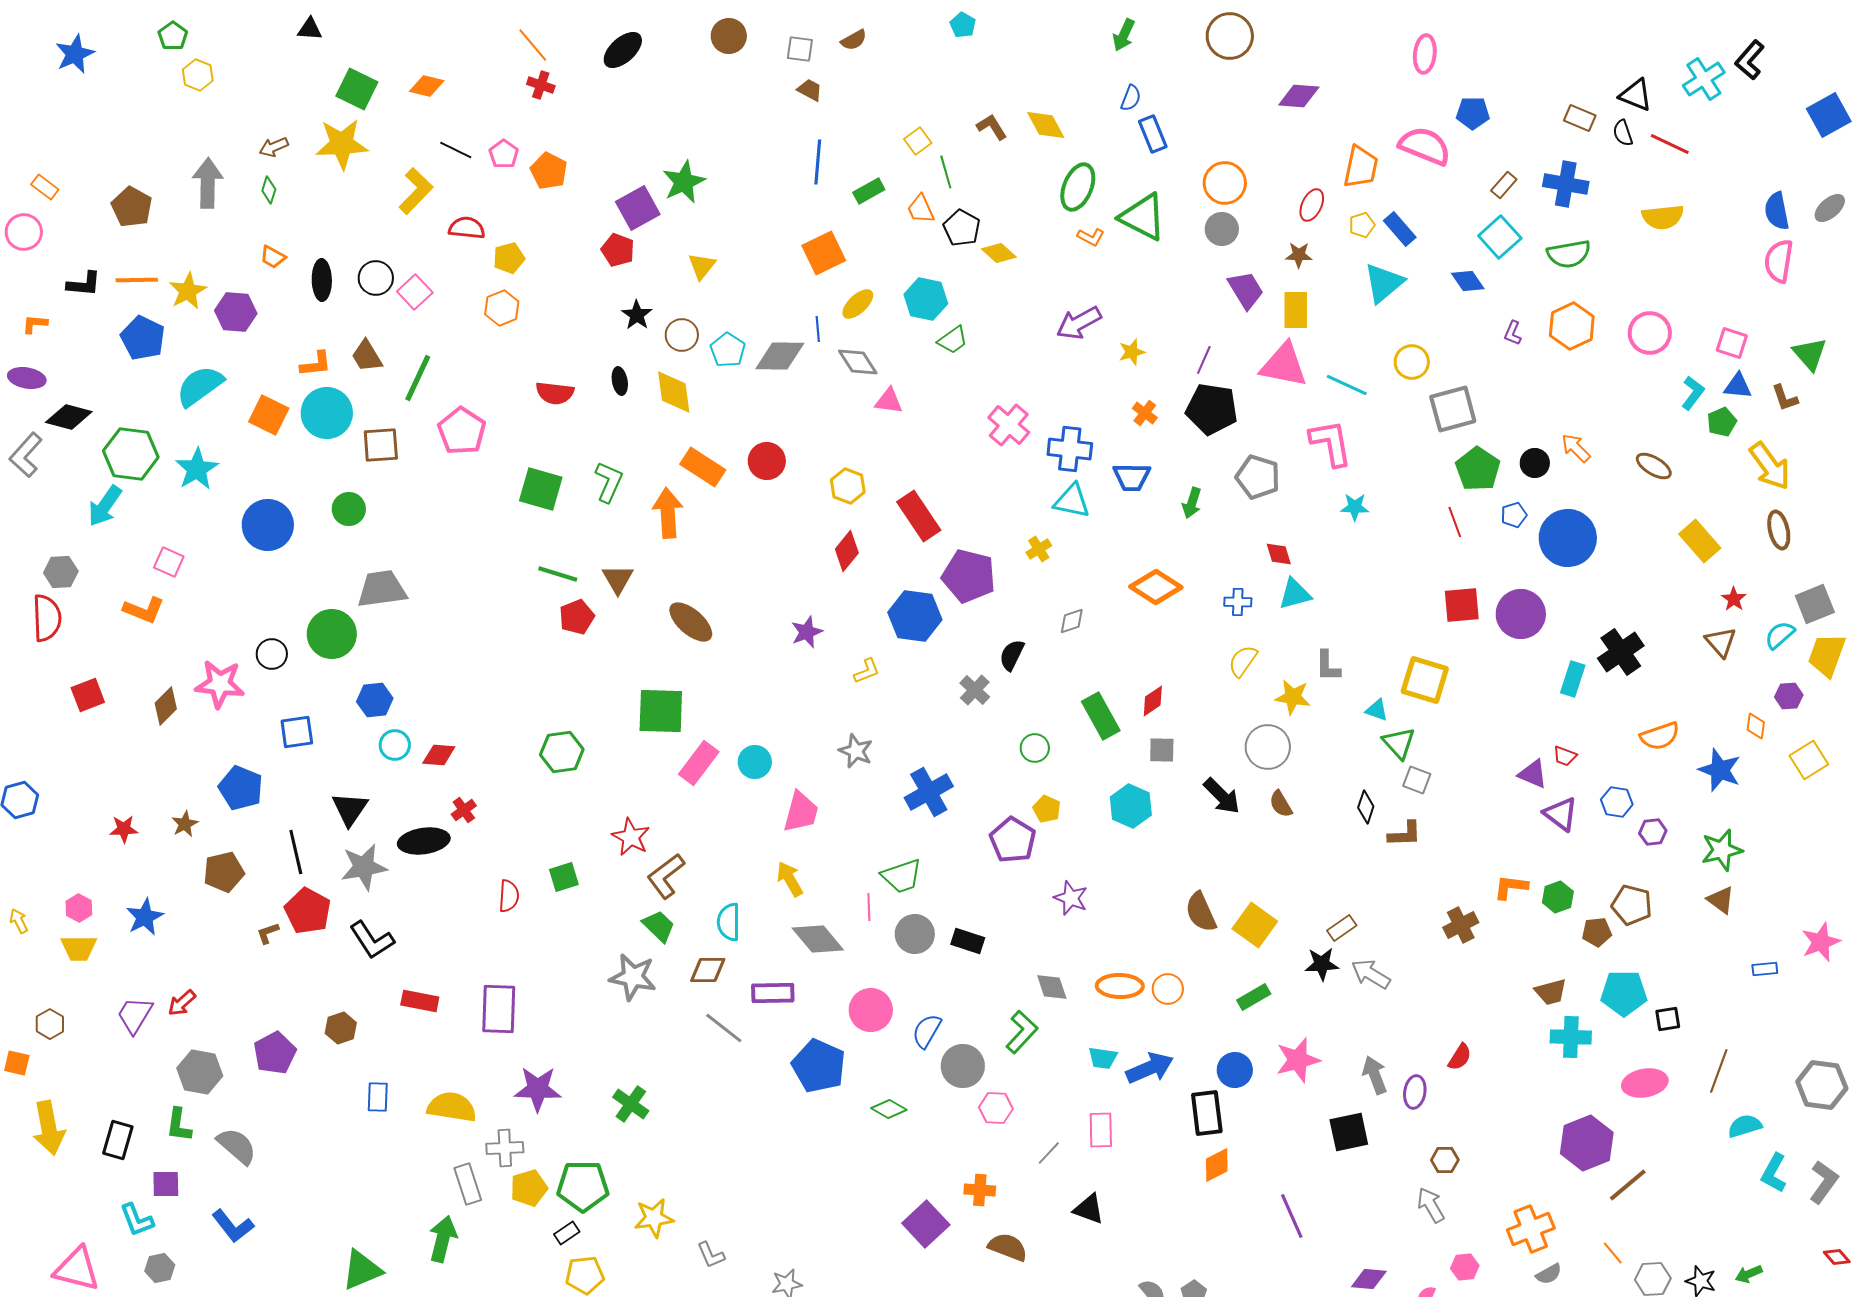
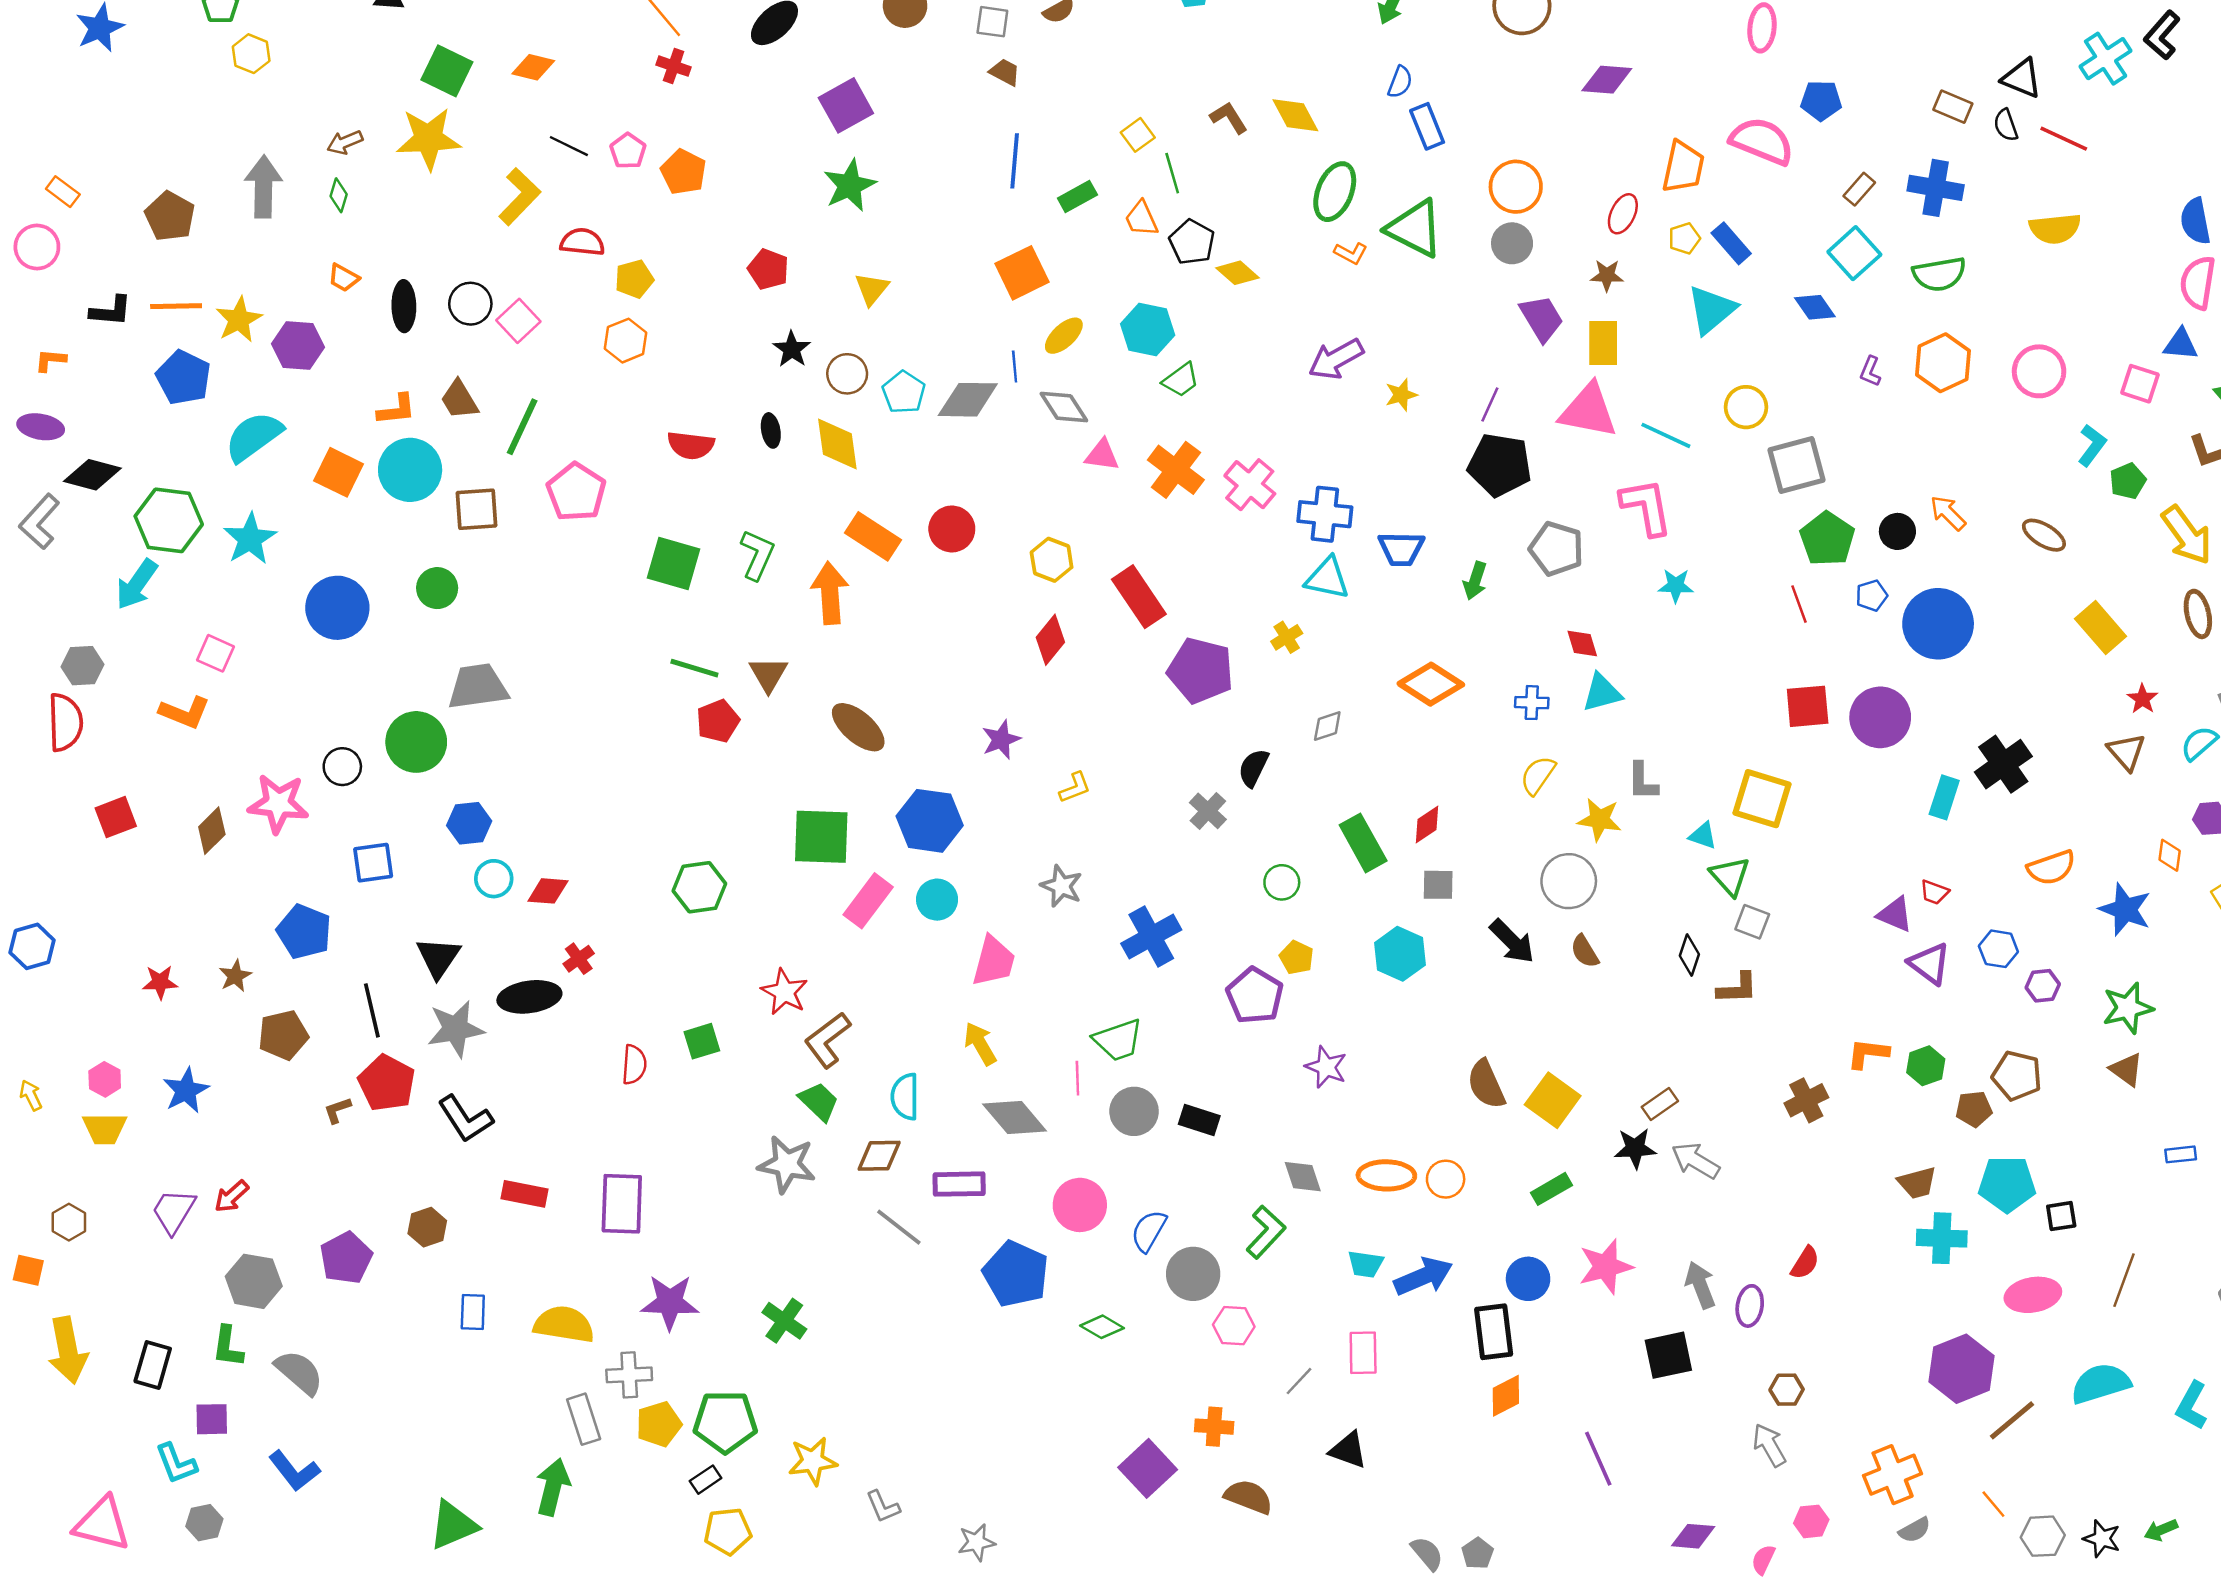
purple square: (638, 208) -> (846, 105), moved
blue triangle: (1738, 386) -> (2181, 344), moved
orange cross: (1145, 413) -> (1176, 470), moved, size x1.8
blue hexagon: (915, 616) -> (930, 821), moved
cyan semicircle: (1745, 1126) -> (2101, 1383), moved, size x1.4

